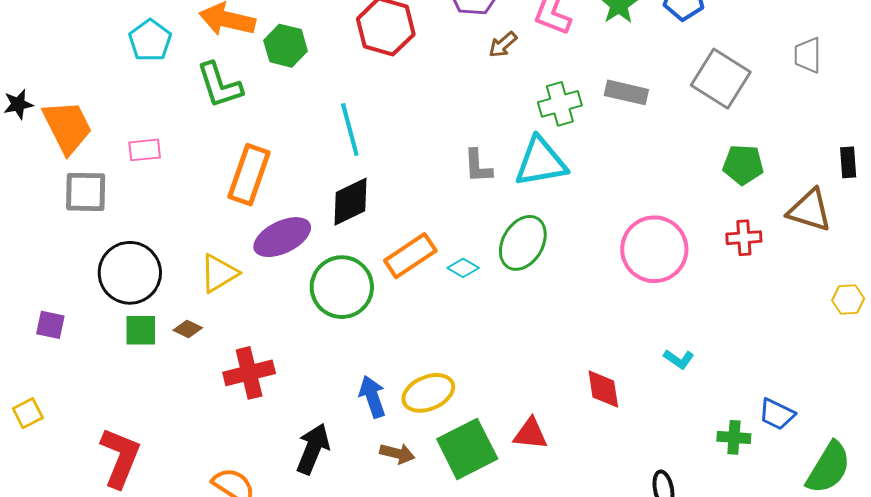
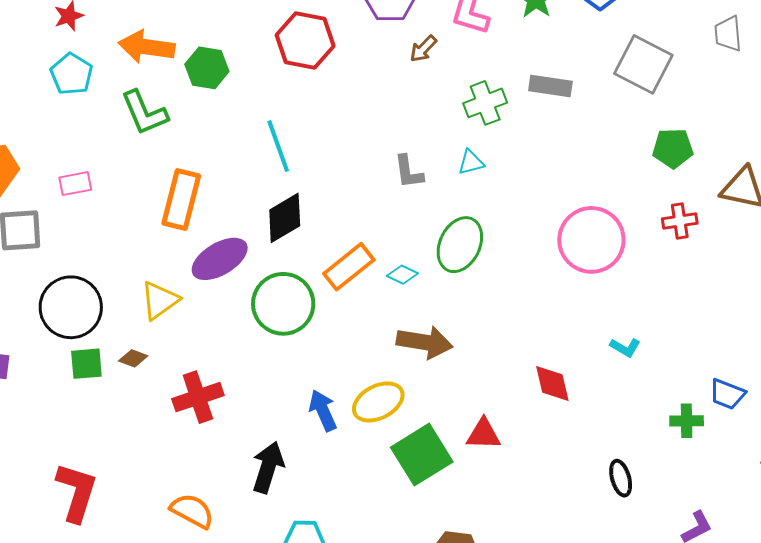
cyan triangle: (541, 162) -> (471, 162), size x0.5
brown arrow: (397, 454) -> (425, 342), moved, size x1.6

